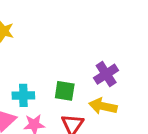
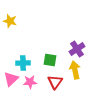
yellow arrow: (103, 106) -> (75, 70), turned 66

